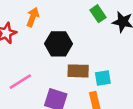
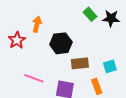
cyan square: (103, 78) -> (110, 66), moved
pink line: (20, 82) -> (34, 78), turned 60

